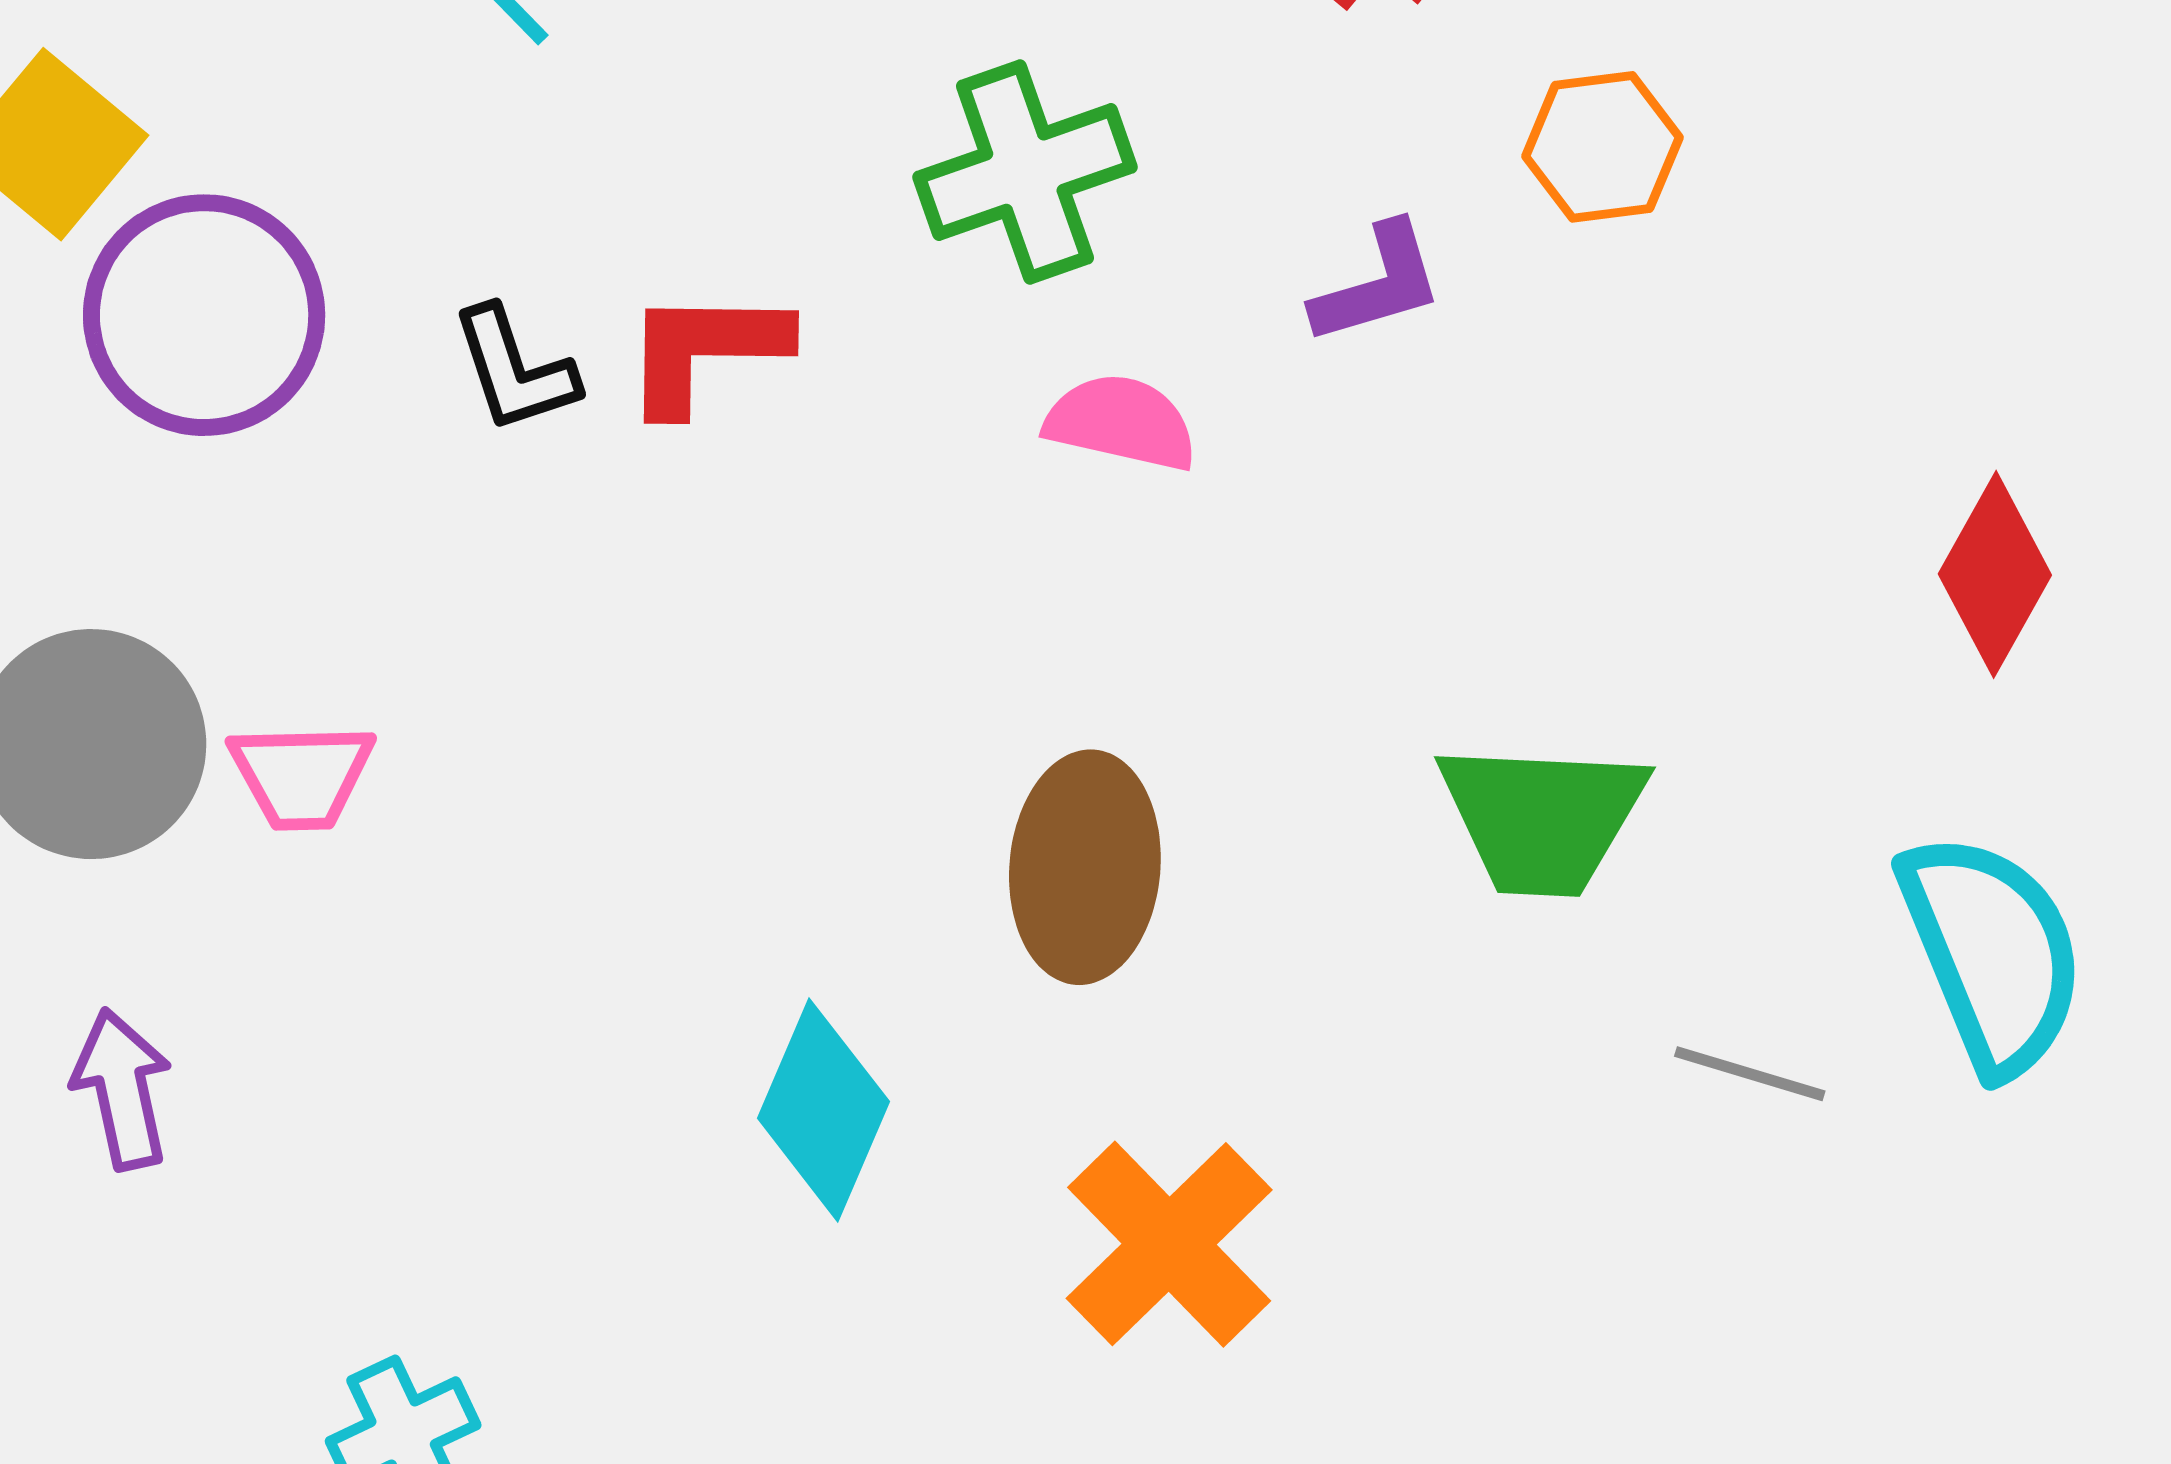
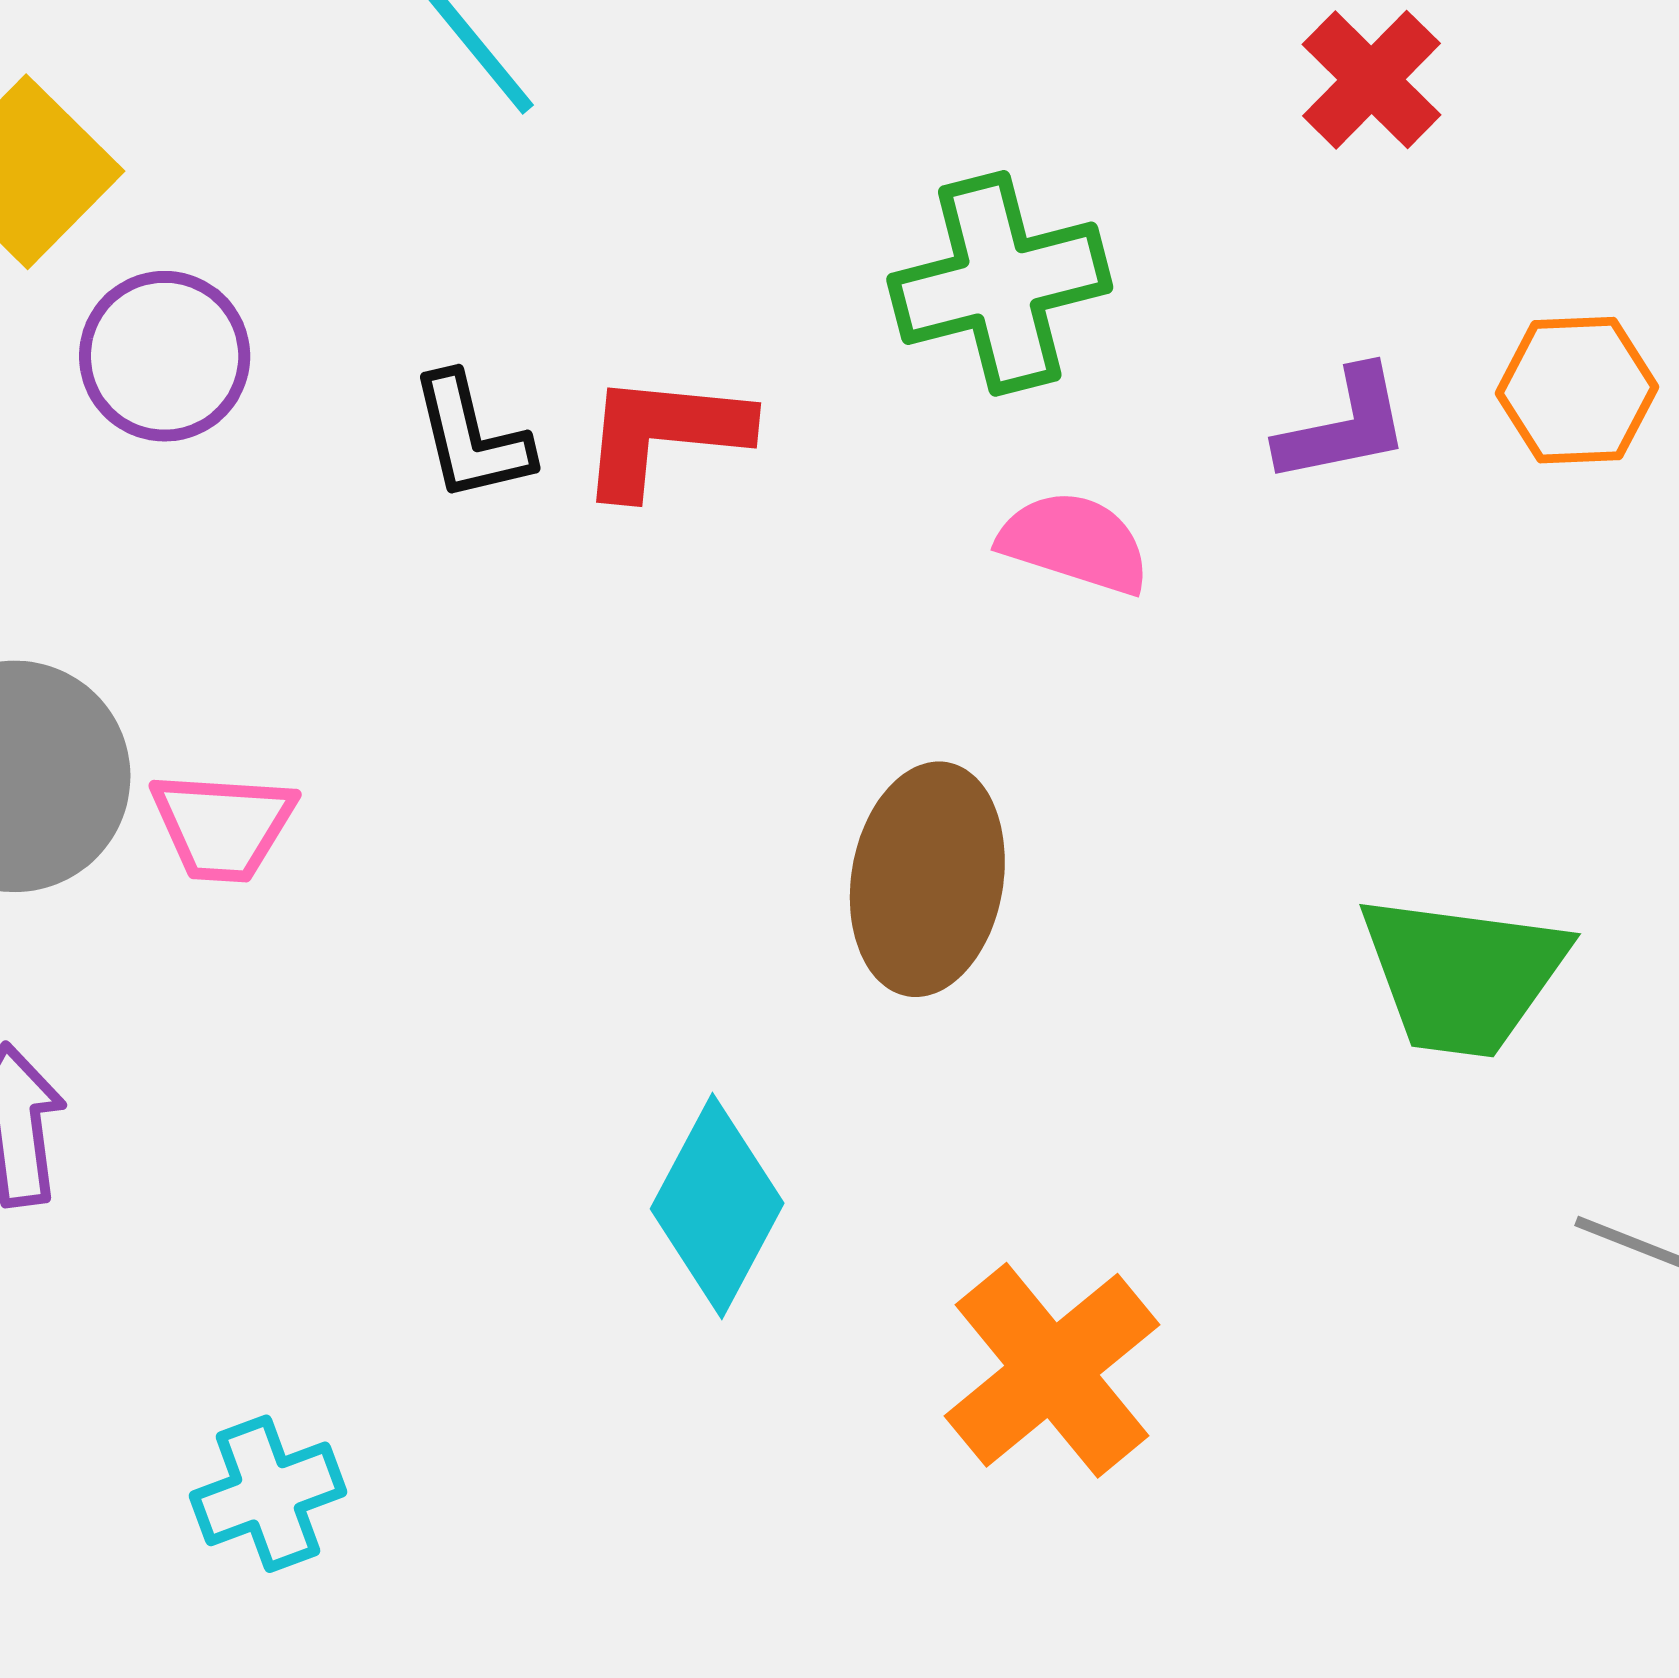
orange hexagon: (1602, 147) -> (1577, 390), moved
purple circle: (204, 315) -> (165, 356), size x0.7
brown ellipse: (1085, 867) -> (927, 879), moved

